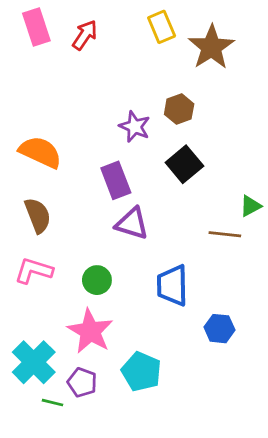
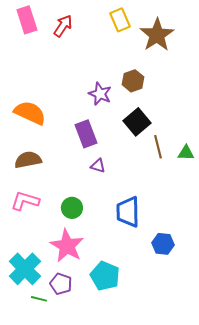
green triangle: (250, 206) -> (186, 153), turned 30
brown semicircle: (38, 215) -> (28, 160), turned -80
purple triangle: (132, 223) -> (98, 166), size x0.6
brown line: (225, 234) -> (158, 147), moved, turned 70

